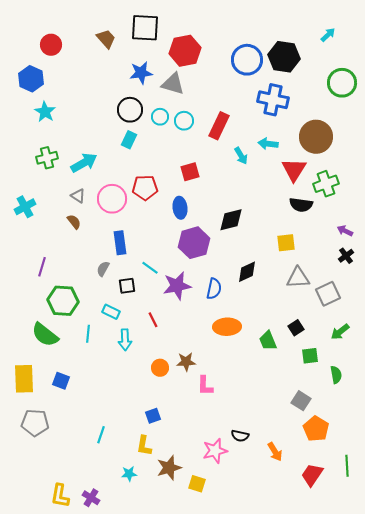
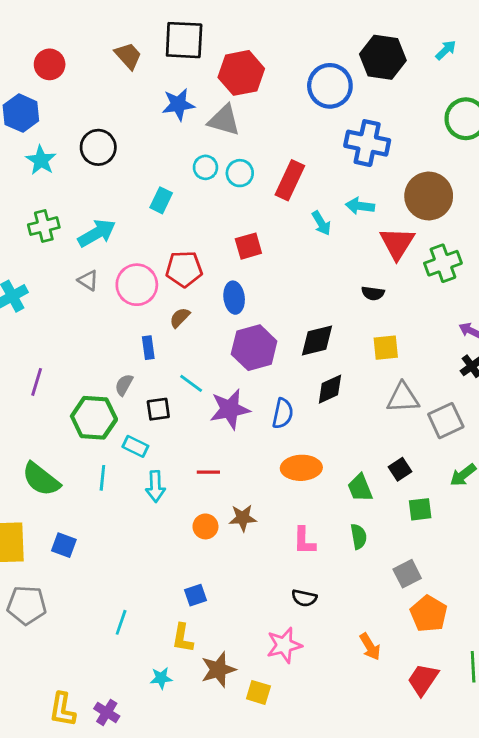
black hexagon: (284, 57) -> (383, 57), moved
black circle: (130, 110) -> (98, 147), moved
black semicircle: (301, 205) -> (373, 293), moved, size x0.7
black diamond: (231, 220) -> (317, 340), moved
brown semicircle: (74, 222) -> (180, 318), moved, turned -98
blue rectangle: (120, 243) -> (148, 348), size x0.7
green hexagon: (63, 301) -> (94, 418), moved
red line: (153, 320) -> (208, 472), moved, turned -63
green semicircle: (336, 375) -> (359, 536), moved
pink L-shape: (205, 386) -> (304, 541), moved
gray square: (301, 401) -> (407, 574), turned 30
black semicircle: (240, 436) -> (304, 598), moved

